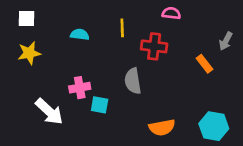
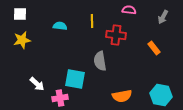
gray arrow: (226, 41) -> (163, 17), moved
pink cross: (80, 88) -> (60, 98), moved
cyan square: (100, 105) -> (75, 79), size x1.5
white arrow: (49, 112) -> (37, 84), size x0.7

